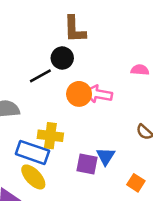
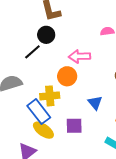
orange circle: (79, 94) -> (67, 76), moved
blue rectangle: (32, 152) -> (39, 112), turned 45
purple square: (87, 164) -> (74, 126), moved

